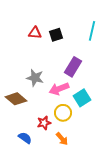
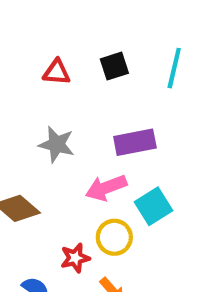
black square: (56, 35) -> (114, 66), moved
purple rectangle: (73, 67) -> (135, 142), turned 48
gray star: (35, 78) -> (57, 144), moved

